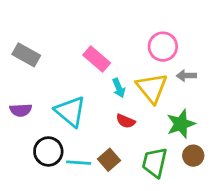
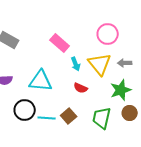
gray arrow: (186, 76) -> (125, 63), moved
cyan triangle: (70, 111) -> (41, 81), turned -35

